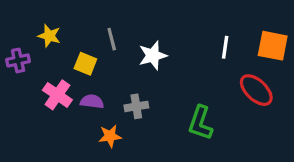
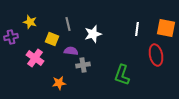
red ellipse: (256, 90) -> (156, 55), turned 35
purple semicircle: (92, 102) -> (71, 51), moved
orange star: (110, 136) -> (59, 83), moved

